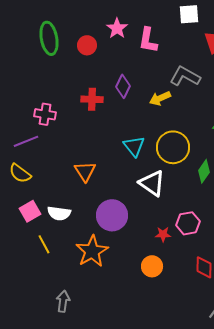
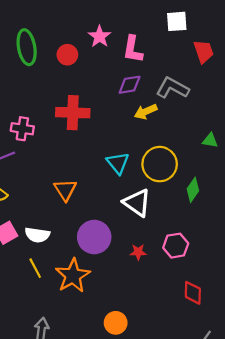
purple diamond: (123, 86) -> (130, 85), moved, turned 55
red cross: (92, 99) -> (73, 113), size x1.4
red star: (163, 234) -> (138, 252), moved
yellow line: (44, 244) -> (35, 268), moved
orange circle: (152, 266) -> (116, 323), moved

